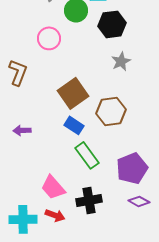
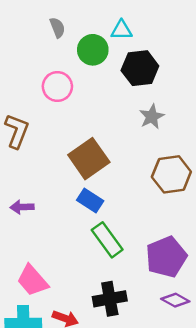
brown hexagon: (111, 111) -> (171, 174), moved
pink trapezoid: (53, 187) -> (32, 280), moved

